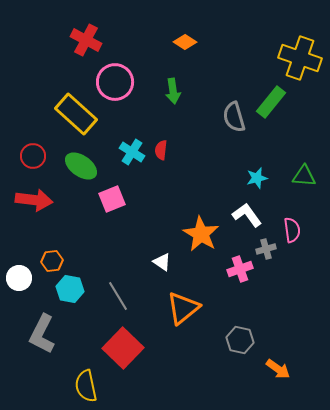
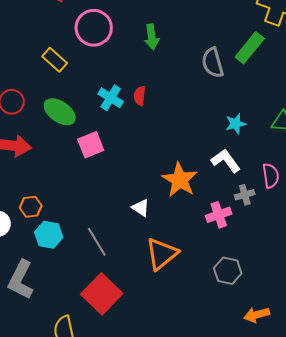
yellow rectangle: (76, 114) -> (55, 60), size x0.6
gray hexagon: (240, 340) -> (228, 271), moved
orange arrow: (278, 369) -> (257, 315), turned 130

